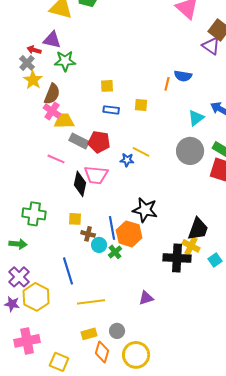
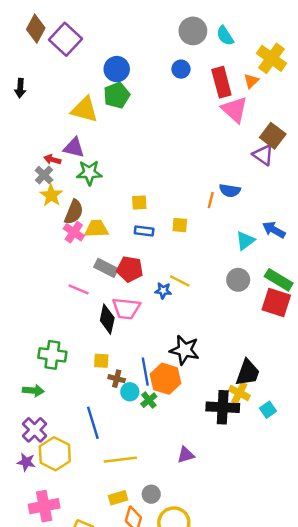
yellow trapezoid: (64, 121) -> (96, 229), moved
gray circle: (190, 151) -> (238, 280), size x0.7

